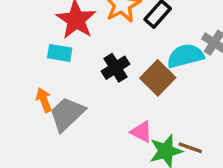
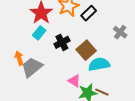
cyan rectangle: (60, 53) -> (39, 33), moved, turned -64
cyan semicircle: (185, 56) -> (99, 64), moved

